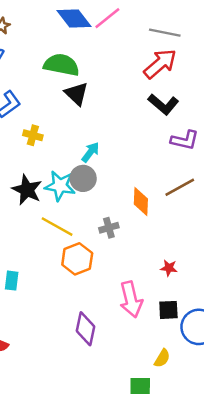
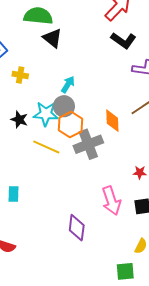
black star: (27, 190) -> (19, 119), size x0.7
gray cross: (109, 228) -> (88, 144), size x1.8
orange hexagon: (77, 259) -> (70, 125), moved

